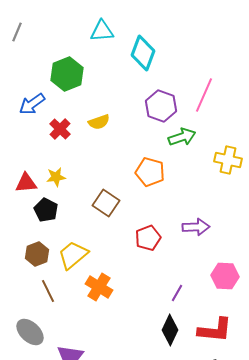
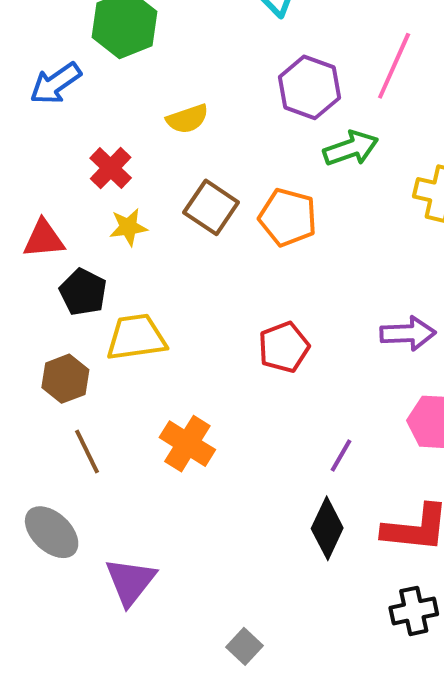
red cross: (60, 129) -> (111, 168), moved
yellow star: (56, 177) -> (128, 227), moved
brown square: (106, 203) -> (211, 207), moved
purple arrow: (196, 227) -> (408, 333), moved
yellow trapezoid: (73, 255) -> (136, 337), moved, turned 32

